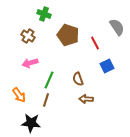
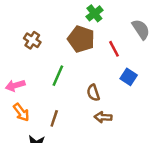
green cross: (44, 14) -> (94, 13), moved, turned 32
pink arrow: (30, 63) -> (15, 85), moved
blue square: (107, 66) -> (129, 77), turned -32
green line: (49, 80) -> (58, 76), moved

